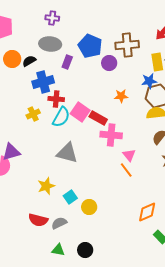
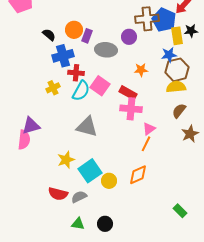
gray ellipse: (50, 44) -> (106, 50), moved
blue pentagon: (90, 46) -> (164, 20), moved
orange circle: (12, 59) -> (74, 30), moved
black semicircle: (29, 61) -> (49, 35), turned 72
red rectangle: (98, 118) -> (128, 93), moved
pink triangle: (129, 155) -> (149, 129), turned 32
orange line: (126, 170) -> (146, 144), turned 63
cyan square: (70, 197) -> (90, 171), size x1.6
orange diamond: (147, 212) -> (138, 175), moved

